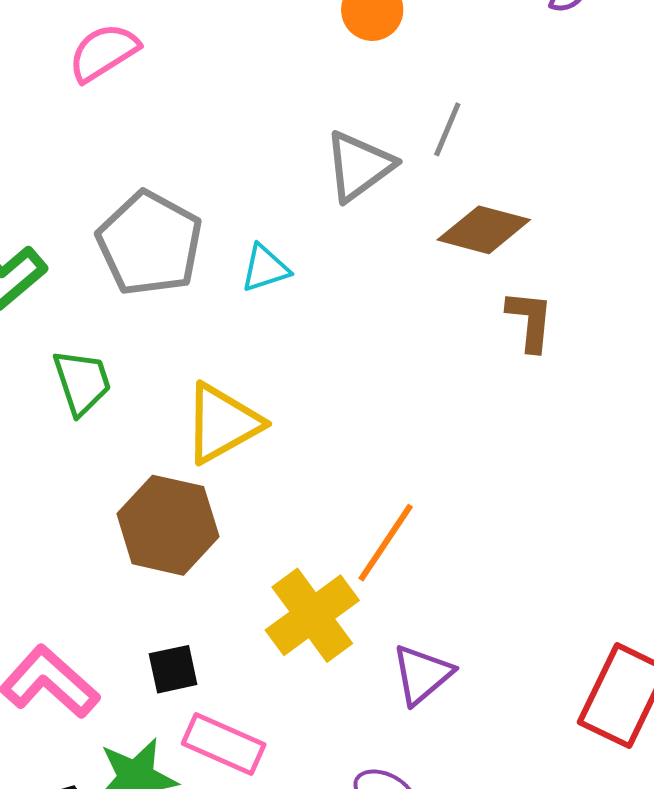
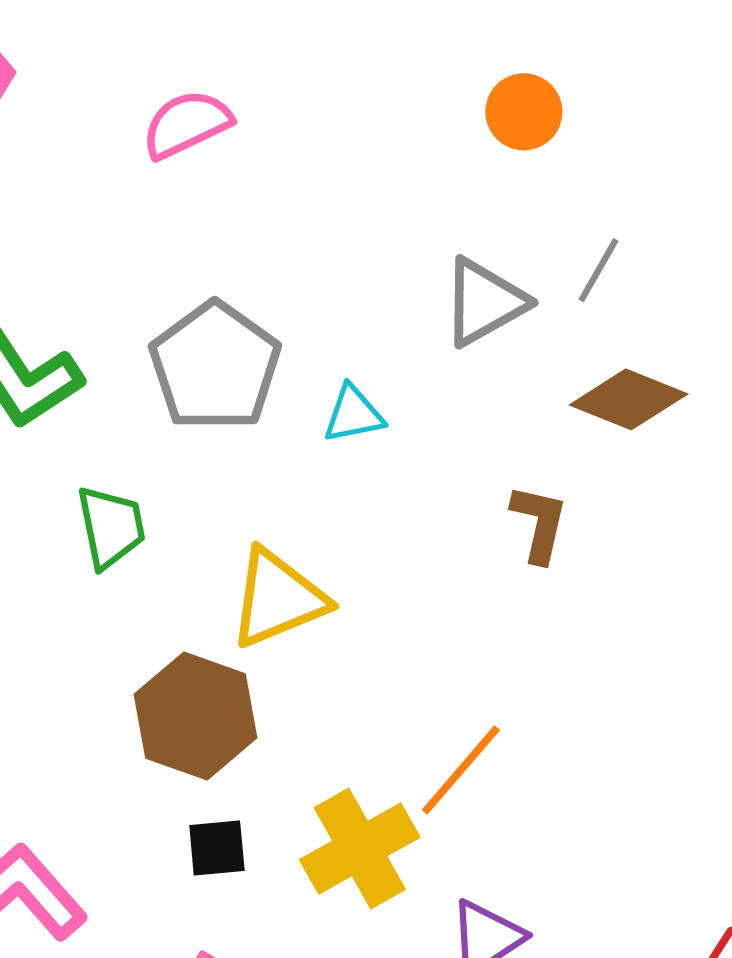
brown L-shape: (530, 321) -> (539, 523), moved
black square: (173, 669) -> (217, 848), moved

